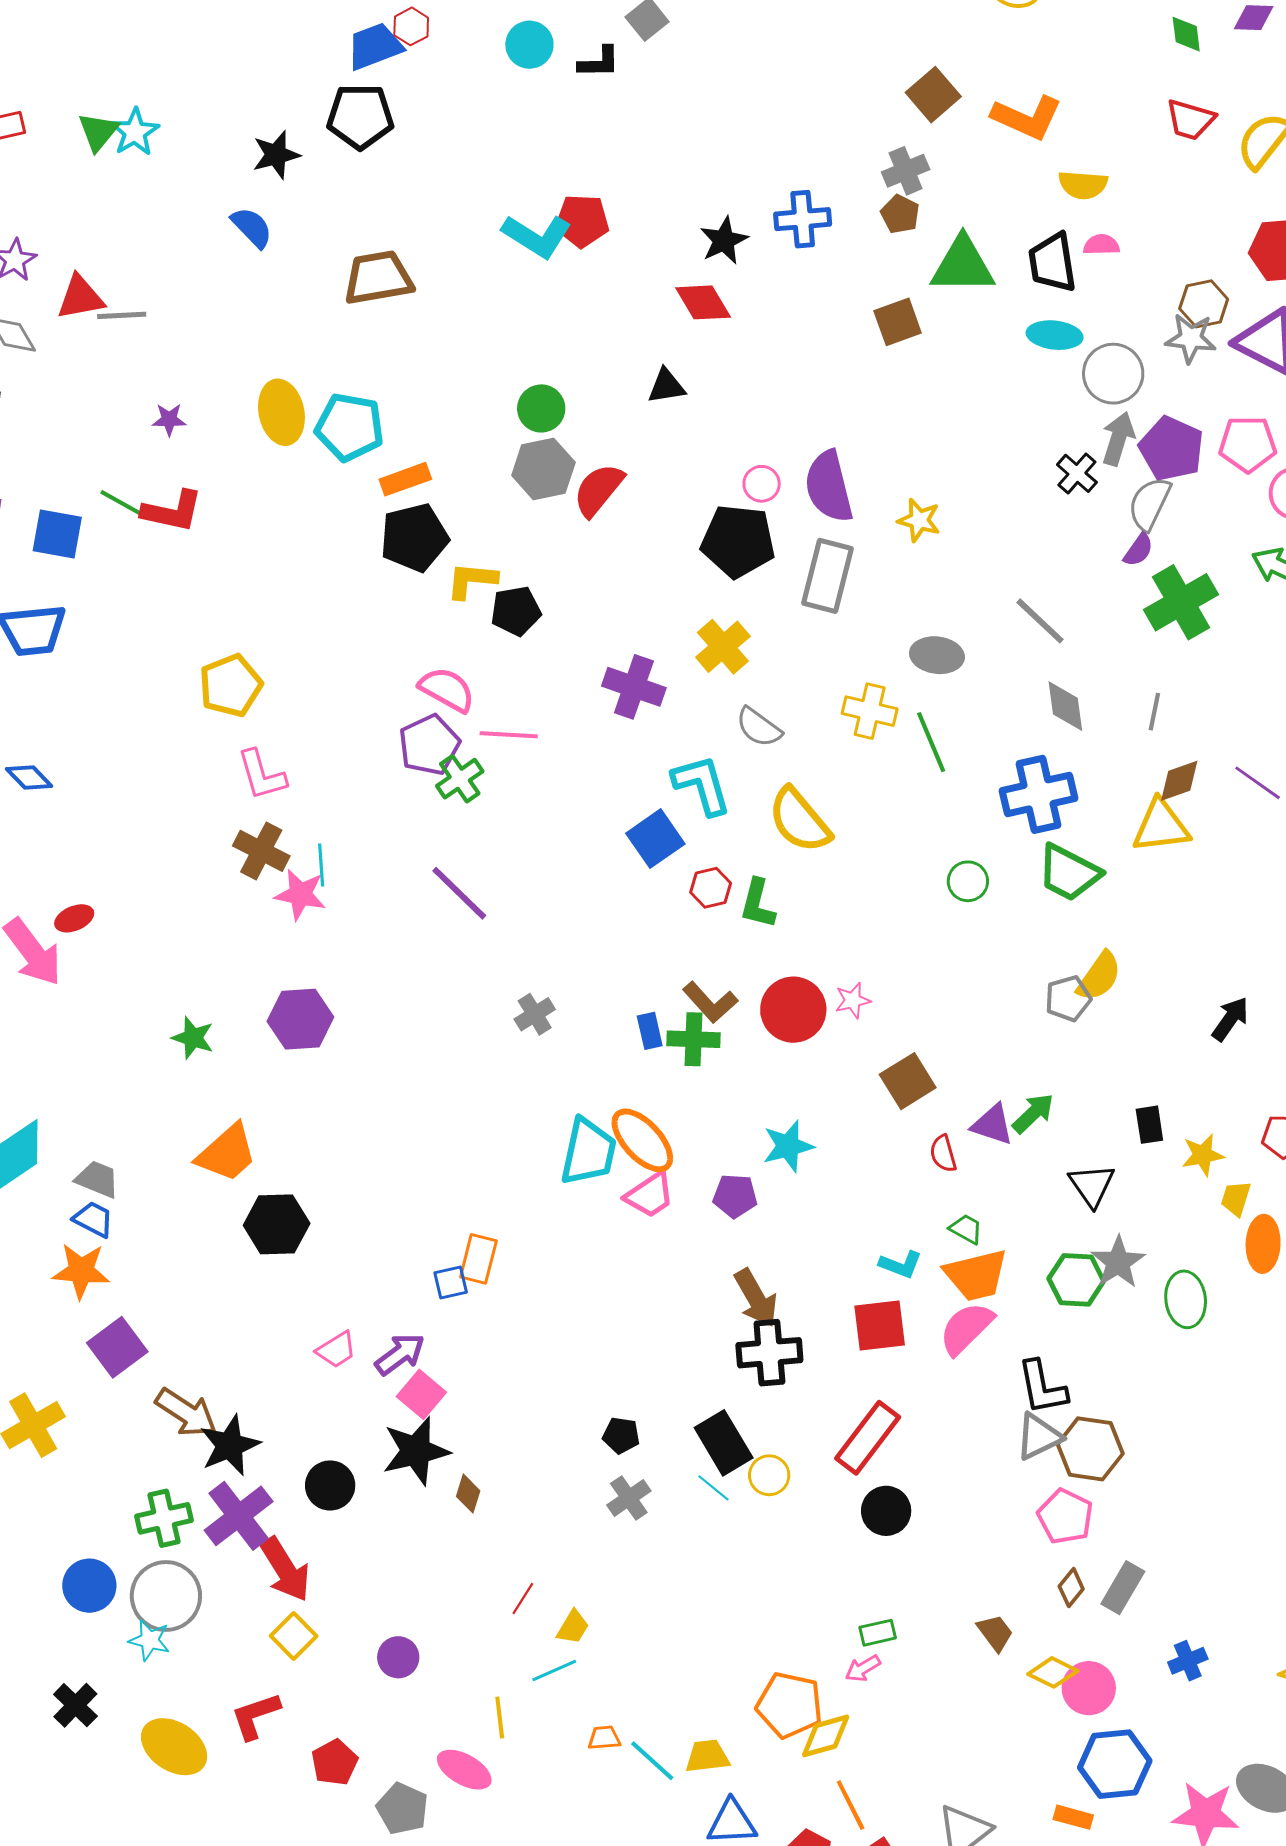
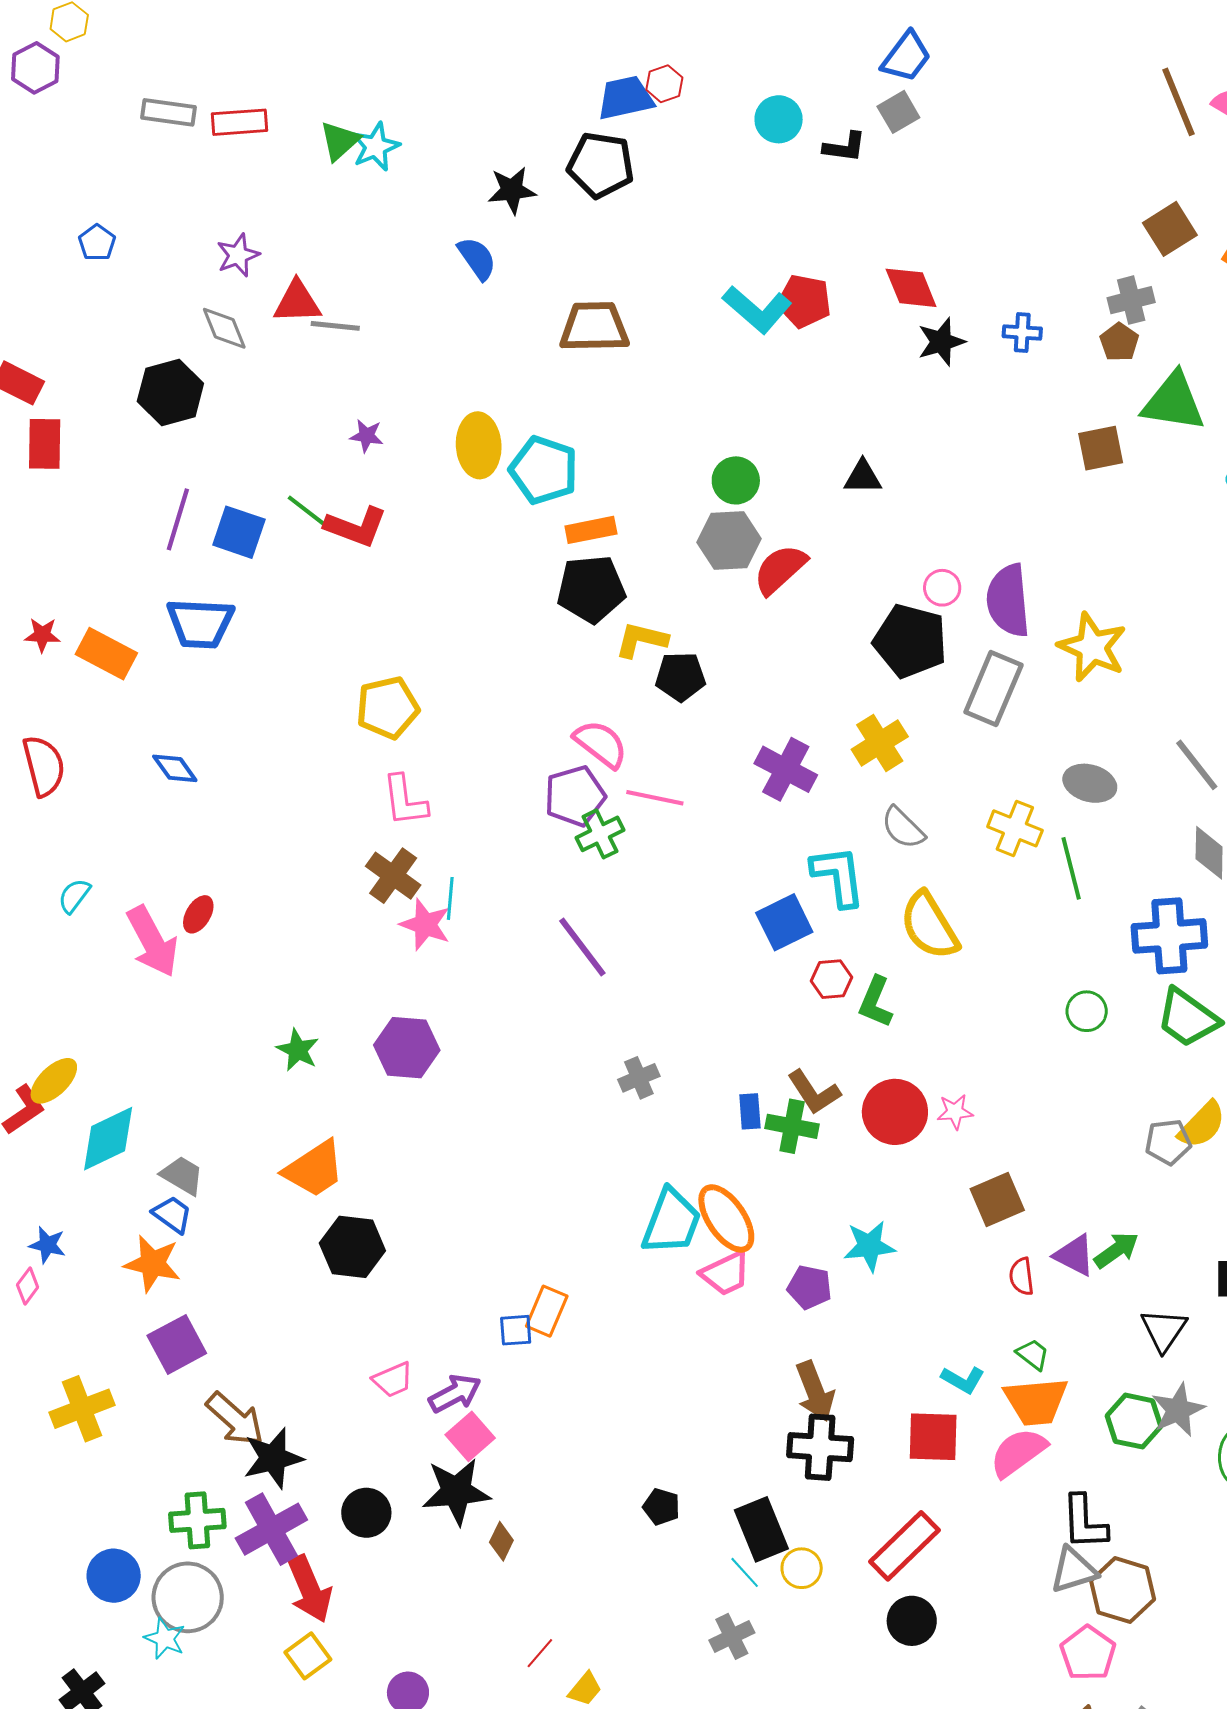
blue cross: (803, 219) -> (1022, 332), size x0.7
red diamond: (703, 302) -> (911, 288), moved
yellow star: (919, 520) -> (1092, 647), size x1.6
red ellipse: (74, 918) -> (198, 914), turned -45
gray cross: (629, 1498) -> (732, 1636), moved

